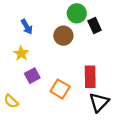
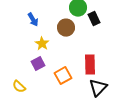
yellow star: (21, 53) -> (42, 44), moved
orange square: (60, 89) -> (63, 76), turned 30

